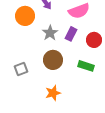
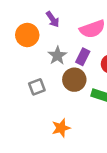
brown circle: (53, 60) -> (74, 80), moved
gray square: (21, 69) -> (37, 87), moved

